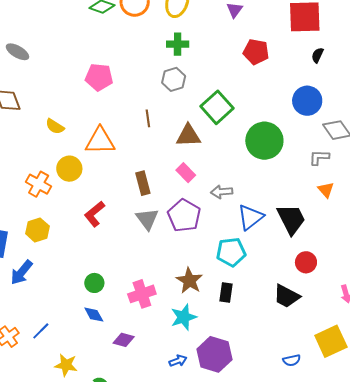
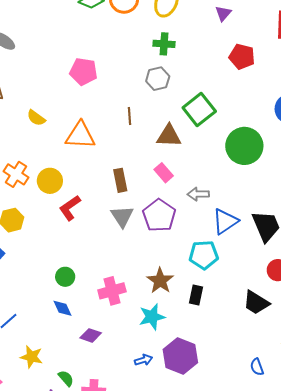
yellow circle: (69, 169) -> (50, 181), moved
blue semicircle: (292, 360) -> (257, 367), turned 78

